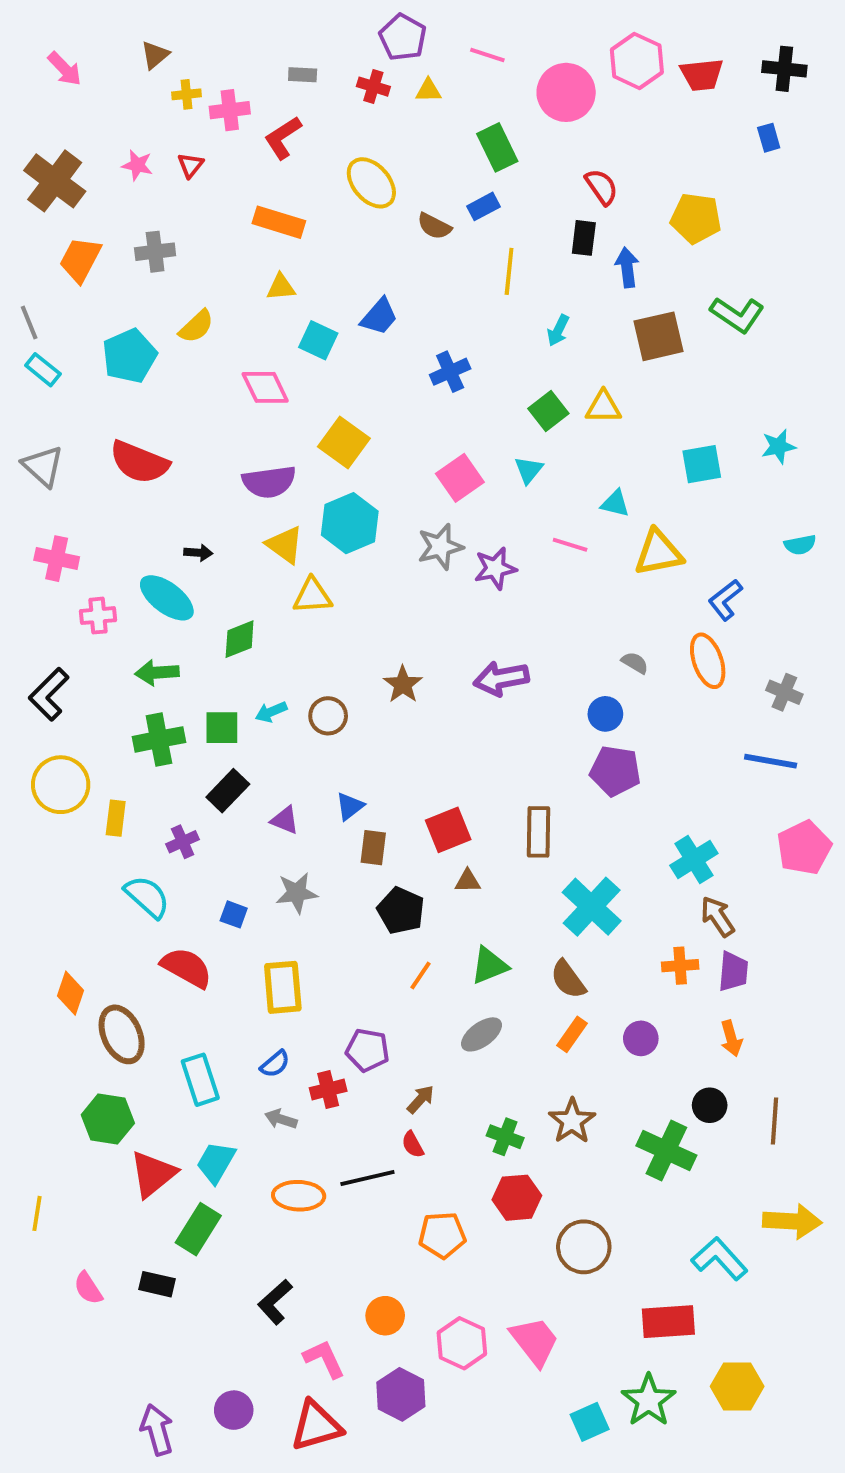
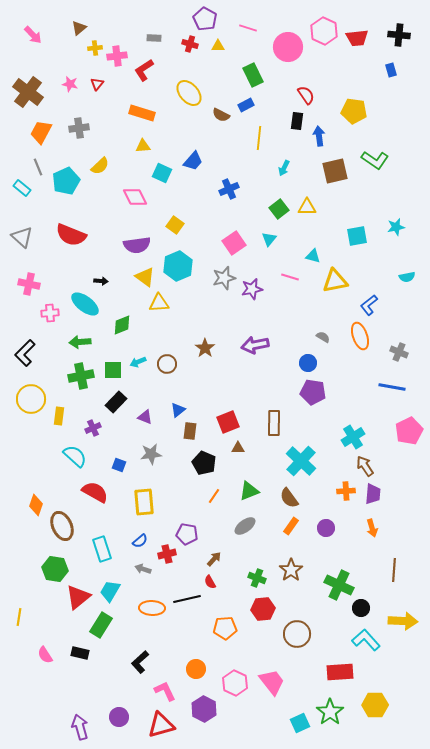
gray line: (29, 323) -> (38, 167), moved
yellow square: (344, 442) -> (175, 225), size x0.7
black circle: (710, 1105) -> (361, 608), moved

